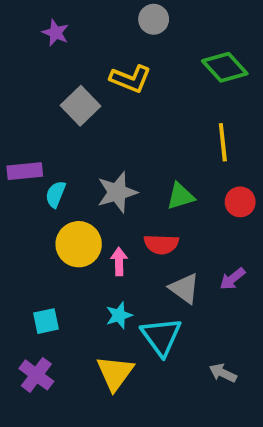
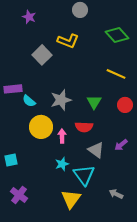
yellow line: (223, 142) -> (116, 74), turned -60
cyan semicircle: (56, 194) -> (29, 101), turned -72
green triangle: (181, 196) -> (94, 102), turned -42
cyan square: (46, 321) -> (11, 160), moved
yellow triangle: (115, 373) -> (71, 199), moved

